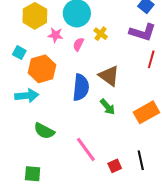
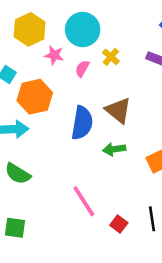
green arrow: (108, 107) -> (114, 149), turned 120
green semicircle: (44, 131) -> (18, 174), moved
red square: (115, 166) -> (119, 224), turned -32

